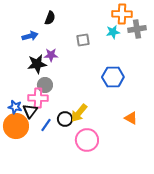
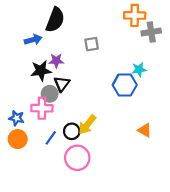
black semicircle: (50, 18) -> (55, 20), size x1.6
cyan star: (113, 32) -> (139, 70), moved
black triangle: (30, 111) -> (62, 84), moved
orange circle: (16, 126) -> (18, 139), size x0.7
pink circle: (87, 140) -> (77, 158), moved

